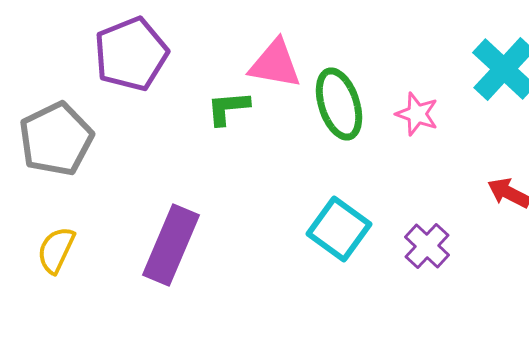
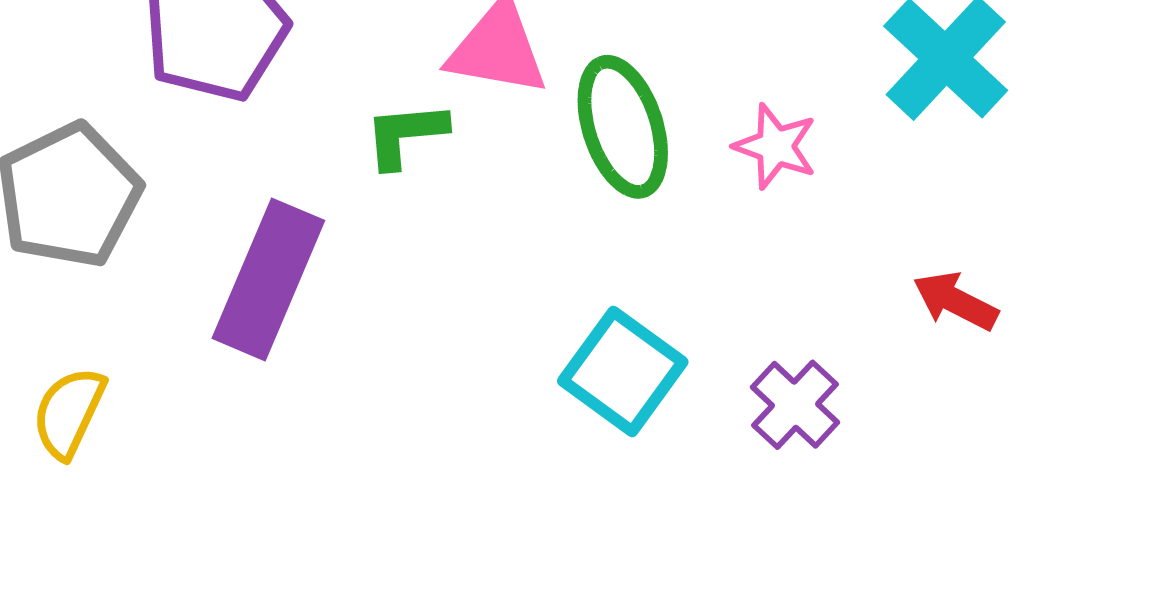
purple rectangle: (171, 245) -> (268, 279), moved

